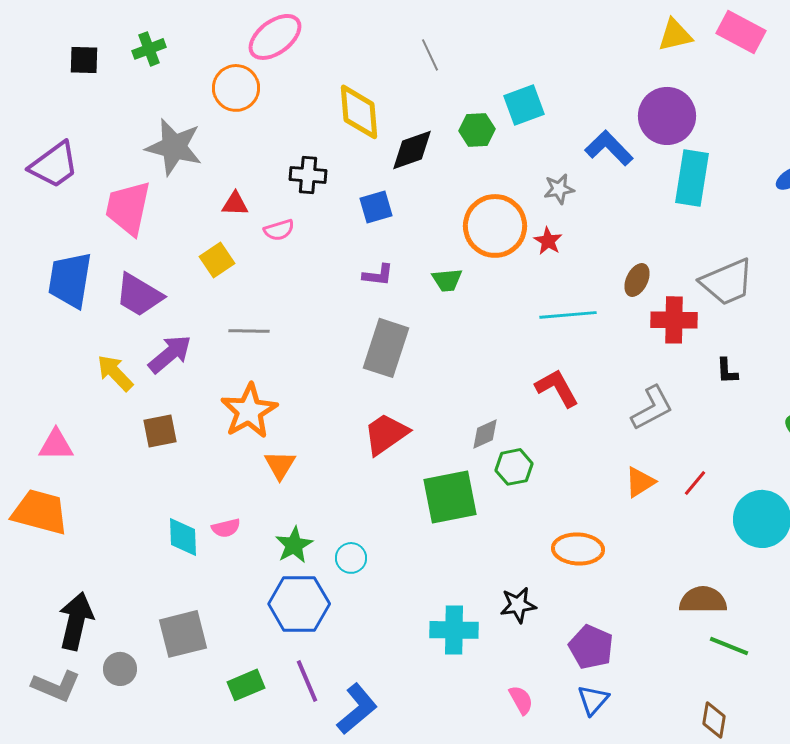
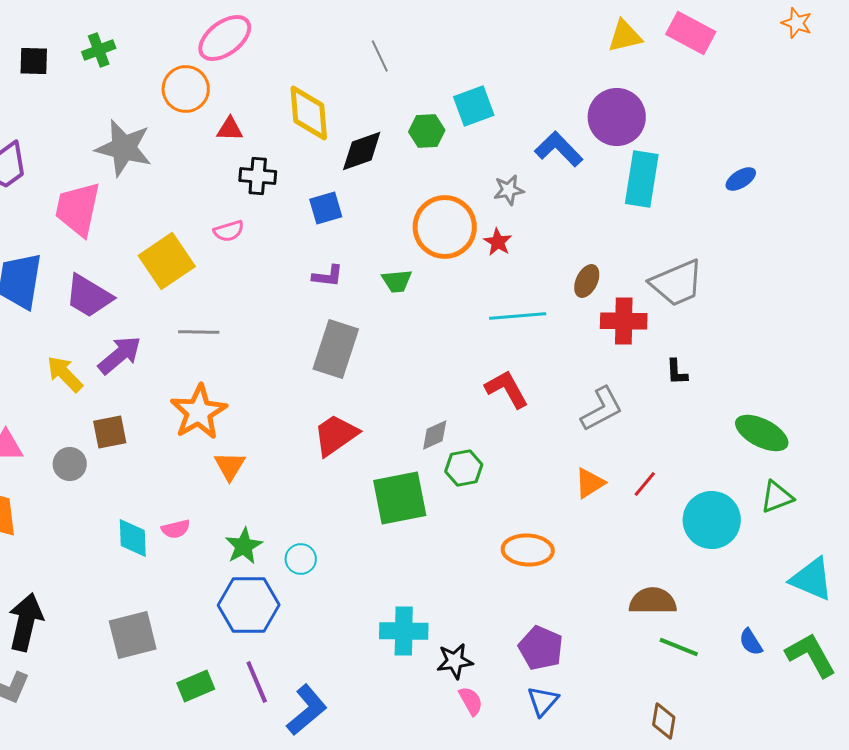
red triangle: (235, 204) -> (230, 129), moved
yellow square: (217, 260) -> (167, 261), size x1.6
black star: (518, 605) -> (455, 661), moved
gray circle: (120, 669) -> (70, 464), moved

